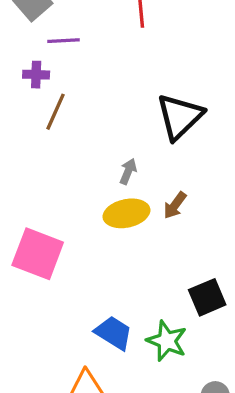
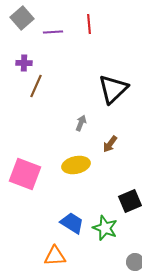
purple line: (64, 41) -> (53, 32), moved
yellow ellipse: (126, 213) -> (76, 165), moved

